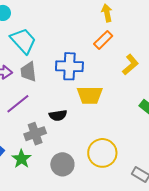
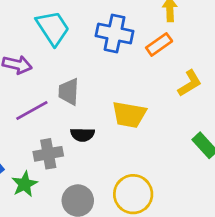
blue cross: (69, 66) -> (115, 33), moved
gray trapezoid: (28, 72) -> (69, 92), moved

